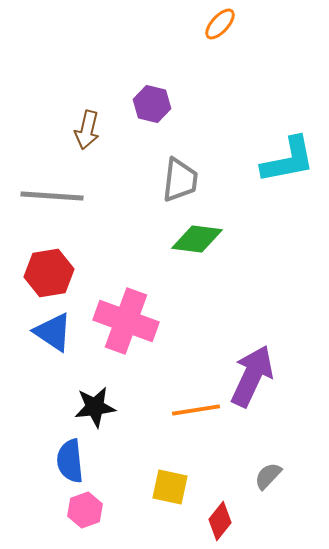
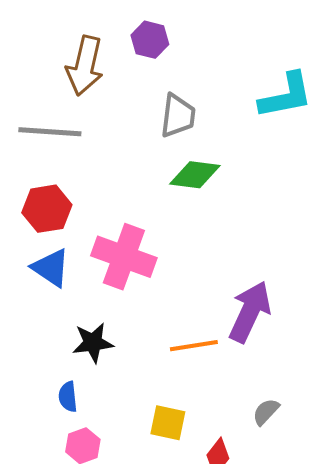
brown arrow: (87, 130) -> (85, 66), size x1.5
blue semicircle: (70, 461) -> (68, 397), size x0.7

